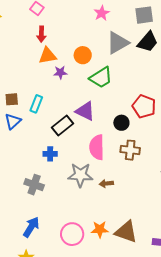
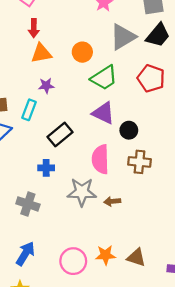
purple star: (60, 72) -> (46, 86), moved
red pentagon: (144, 106) -> (151, 78), moved
purple triangle: (85, 111) -> (103, 113), moved
brown triangle: (126, 232) -> (136, 257), size x0.7

